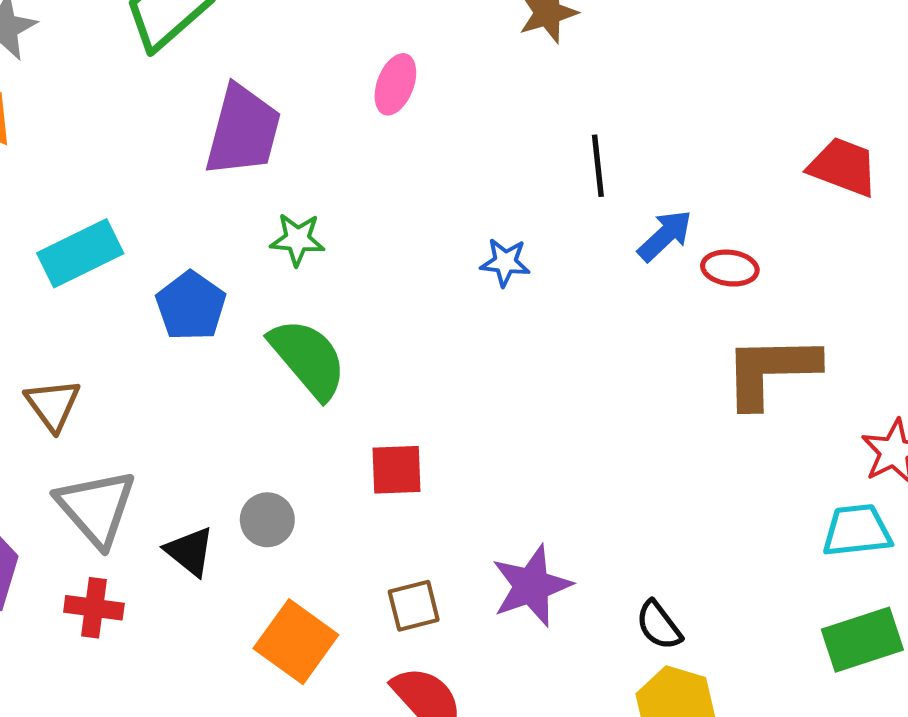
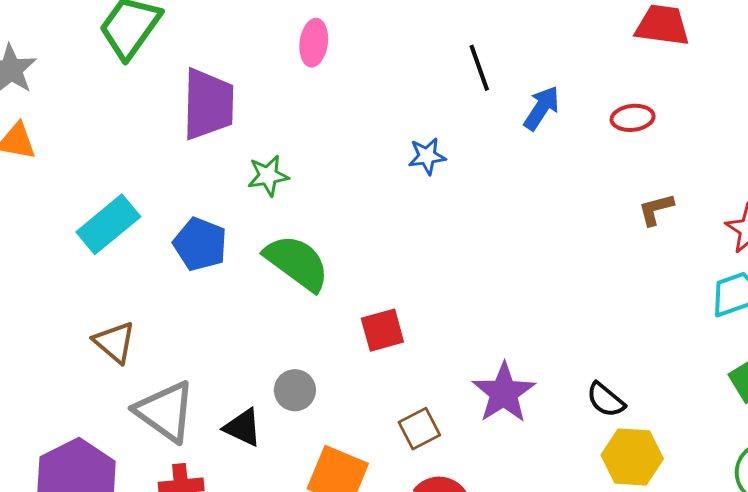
red ellipse: (730, 268) -> (633, 118), moved
brown L-shape: (771, 371) -> (656, 209), moved, size x0.5

